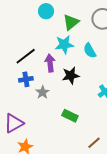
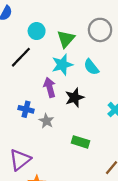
black line: (26, 56) -> (21, 57), moved
blue cross: (26, 79) -> (26, 109), turned 32

